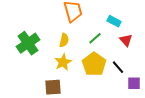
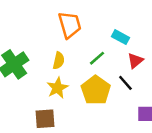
red triangle: (126, 40) -> (135, 61), turned 32
black line: (118, 67) -> (125, 83), moved

